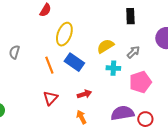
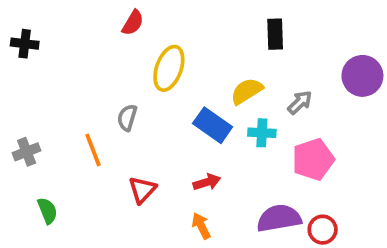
black rectangle: (130, 16) -> (275, 34), moved
gray semicircle: (14, 52) -> (127, 118), moved
blue rectangle: (74, 62) -> (213, 125), moved
orange line: (49, 65) -> (93, 150), moved

